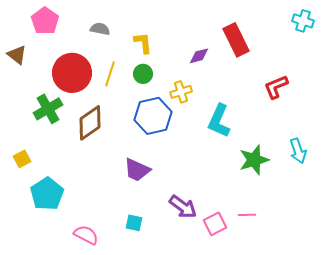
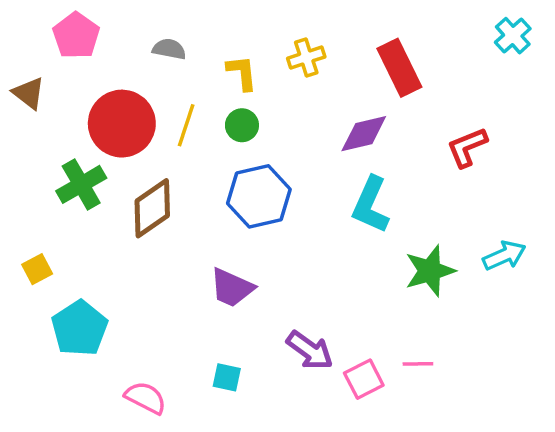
cyan cross: (303, 21) -> (513, 36), turned 30
purple diamond: (199, 56) -> (364, 134), moved, size x1.4
yellow cross: (181, 92) -> (306, 58), moved
cyan arrow: (298, 151) -> (504, 256), turned -95

